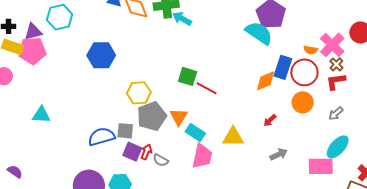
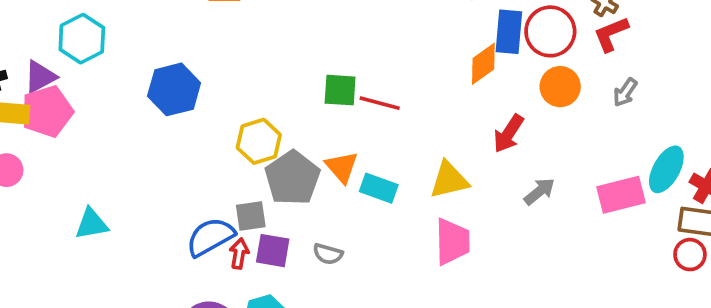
red arrow: (270, 120) -> (508, 134), size x1.5
cyan ellipse: (338, 147) -> (666, 169), moved
red arrow: (146, 152) -> (239, 254), moved
pink trapezoid: (202, 156) -> (452, 242), moved

